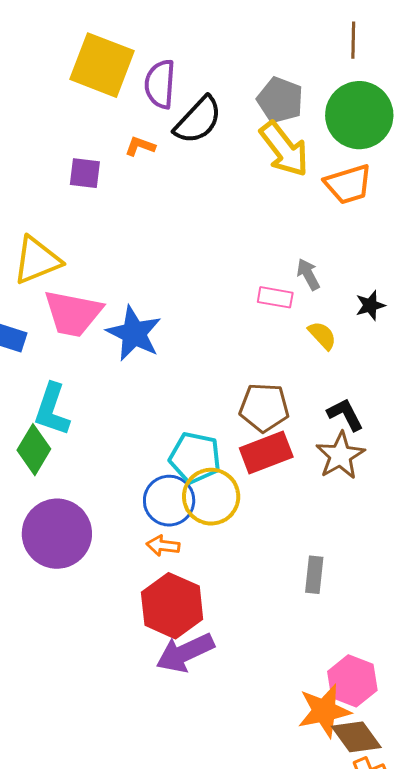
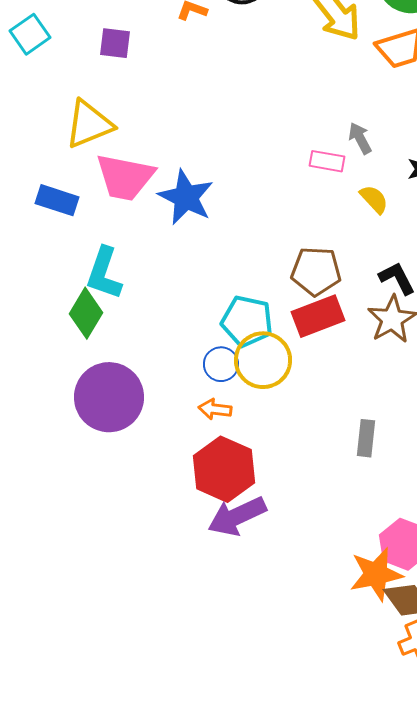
purple square: (85, 173) -> (115, 43), moved
blue circle: (169, 501) -> (221, 364), size x0.7

